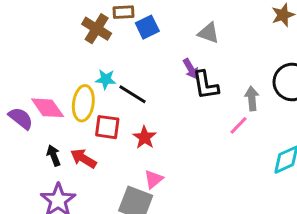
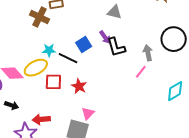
blue square: (147, 27) -> (84, 44), moved
yellow ellipse: (83, 103) -> (36, 68), turned 60
black arrow: (54, 156) -> (12, 105), moved, turned 136
red arrow: (83, 158) -> (41, 119), moved, turned -30

